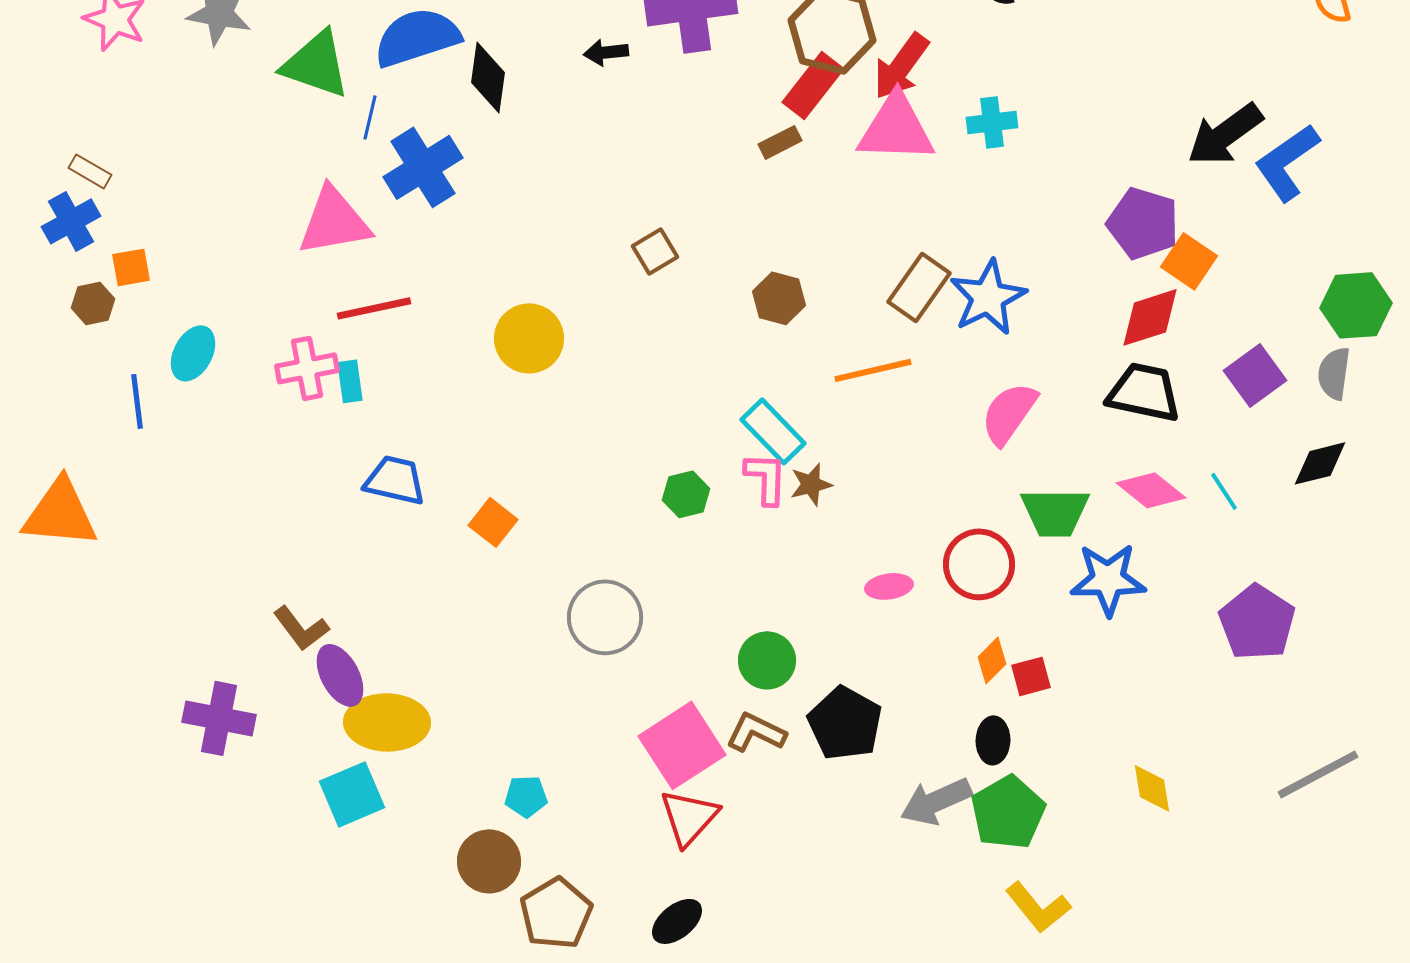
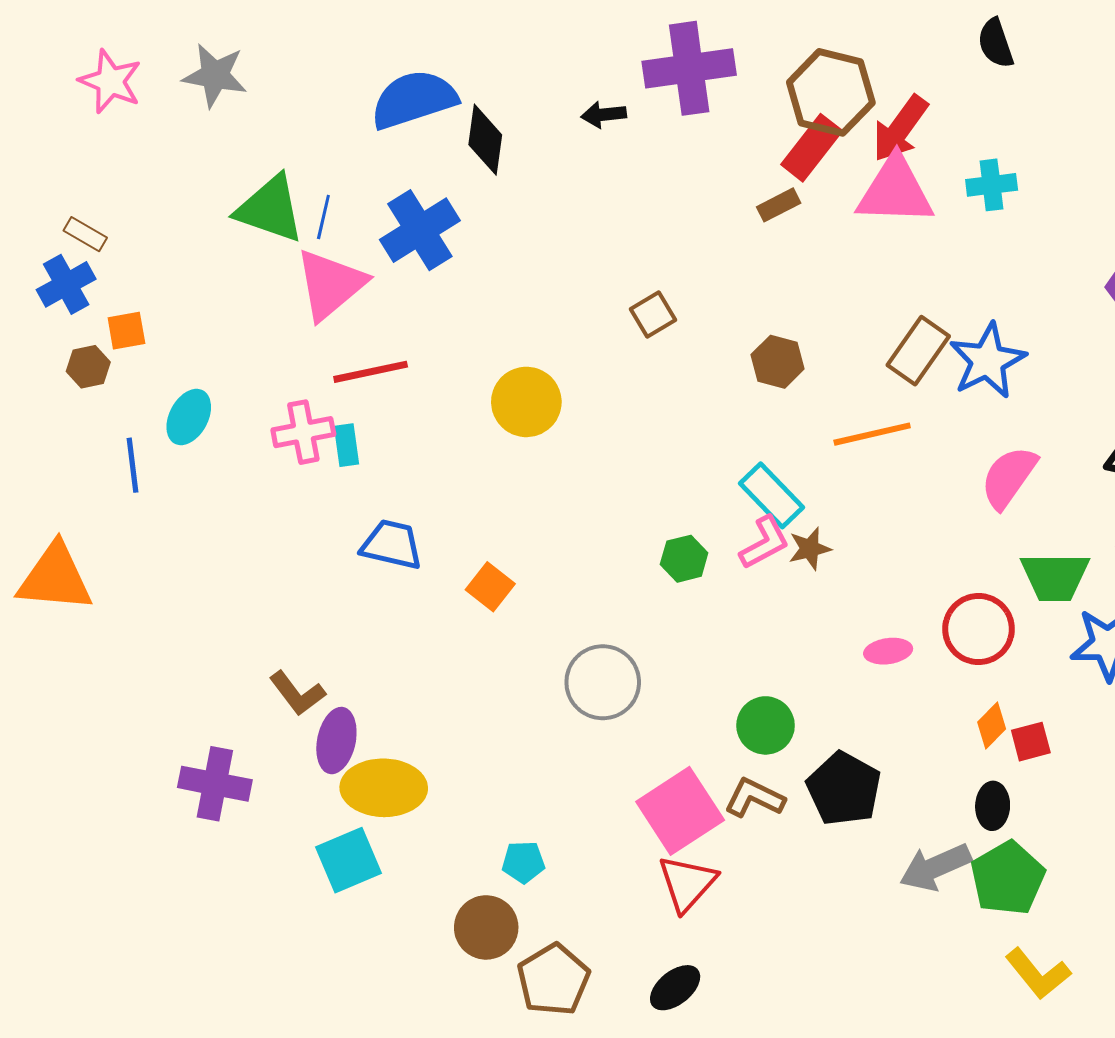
green triangle: (316, 64) -> (270, 209), moved
blue line: (370, 117) -> (323, 217), moved
pink triangle: (334, 221) -> (330, 284), turned -30
pink L-shape: (766, 478) -> (764, 543), turned 60
purple ellipse: (340, 675) -> (336, 741), turned 40

